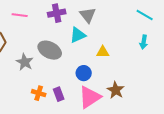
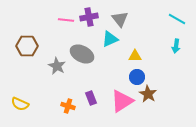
pink line: (20, 15) -> (66, 20), moved
blue circle: (84, 73) -> (137, 77), moved
orange cross: (39, 93) -> (68, 106), moved

